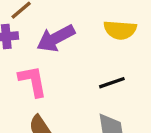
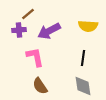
black line: (112, 83) -> (83, 58), turned -63

